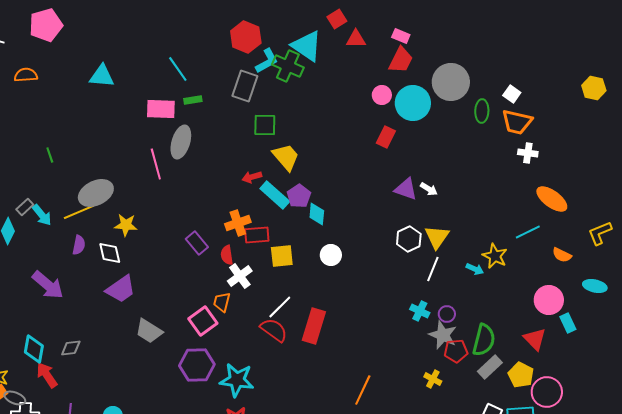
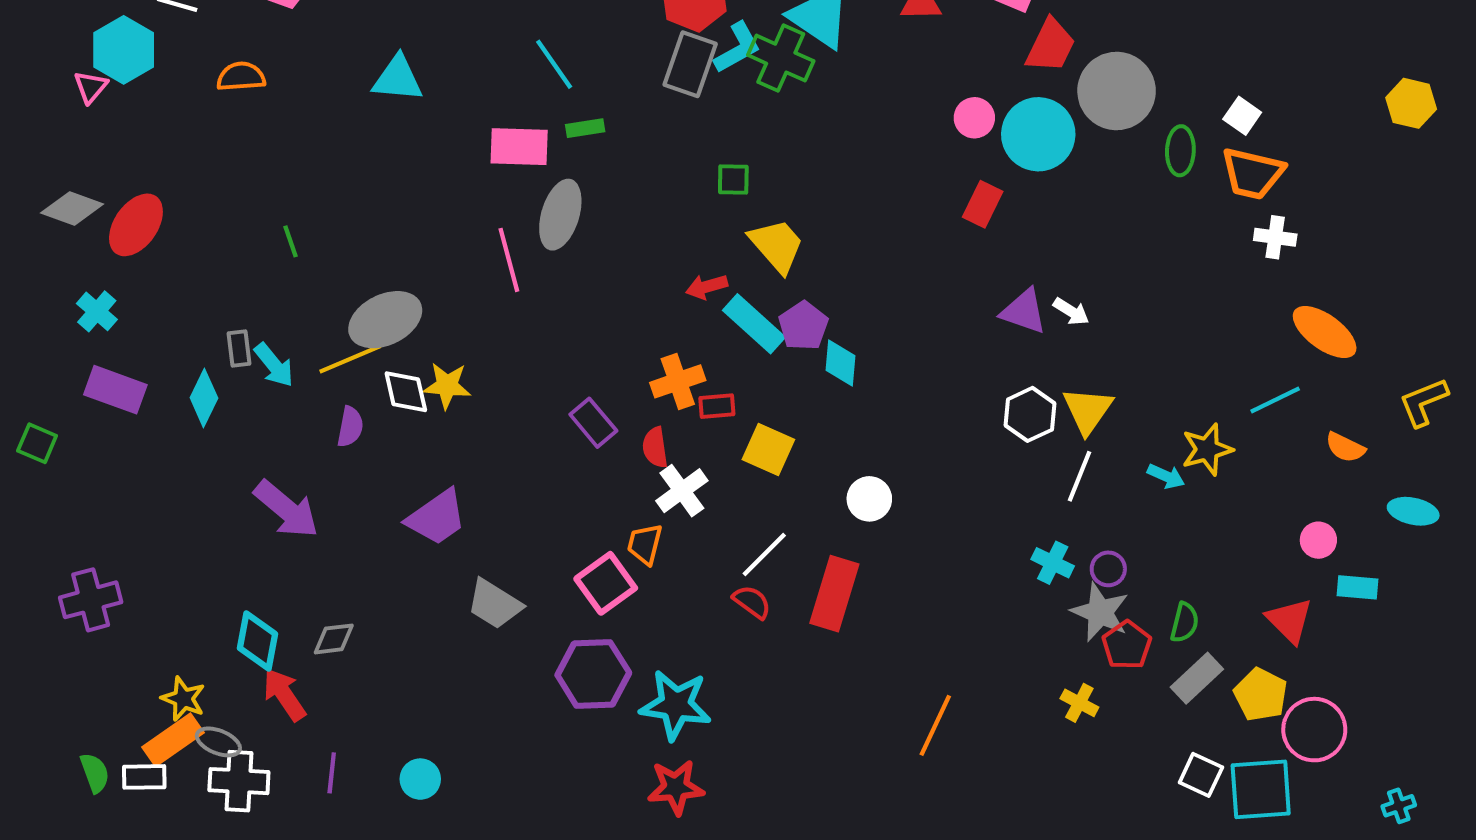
red trapezoid: (401, 60) -> (1051, 46), moved
gray rectangle: (245, 86) -> (690, 64), moved
green square: (265, 125) -> (733, 180), size x0.7
gray rectangle: (25, 207) -> (239, 348), turned -54
red rectangle: (257, 235) -> (717, 406), size x0.7
white diamond: (110, 253) -> (406, 392), moved
white circle: (331, 255) -> (869, 499), moved
yellow square: (282, 256) -> (768, 449), turned 30
yellow star: (495, 256) -> (1207, 449), turned 30
pink circle: (549, 300) -> (1318, 540), size x0.6
cyan rectangle: (568, 323) -> (1358, 587), turned -60
red semicircle: (274, 330) -> (752, 602), size x0.7
green semicircle: (484, 340) -> (1185, 622), size x0.6
red pentagon: (456, 351) -> (1127, 645), turned -30

